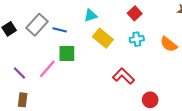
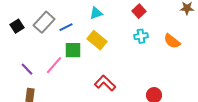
blue line: (60, 30) -> (66, 27), turned -40
yellow rectangle: (103, 38) -> (97, 40), moved
red L-shape: (123, 76) -> (105, 83), moved

